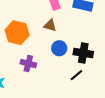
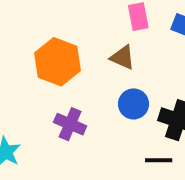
black line: (76, 75) -> (159, 160), turned 32

